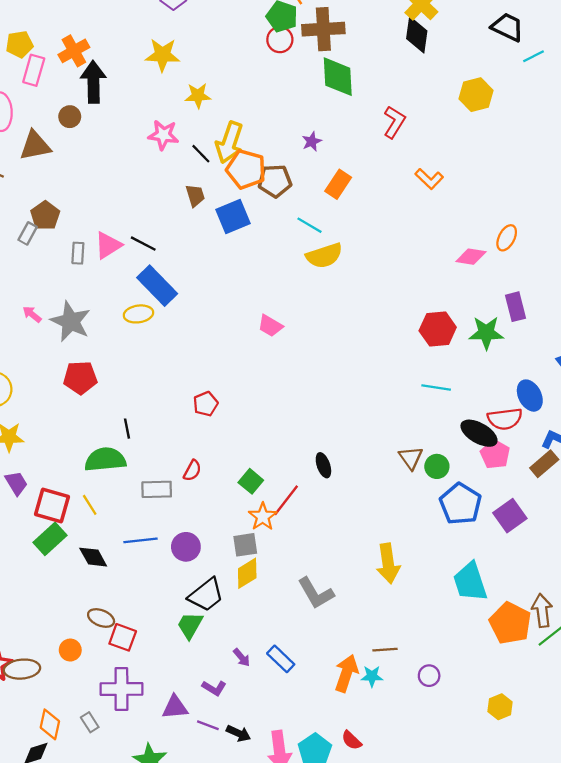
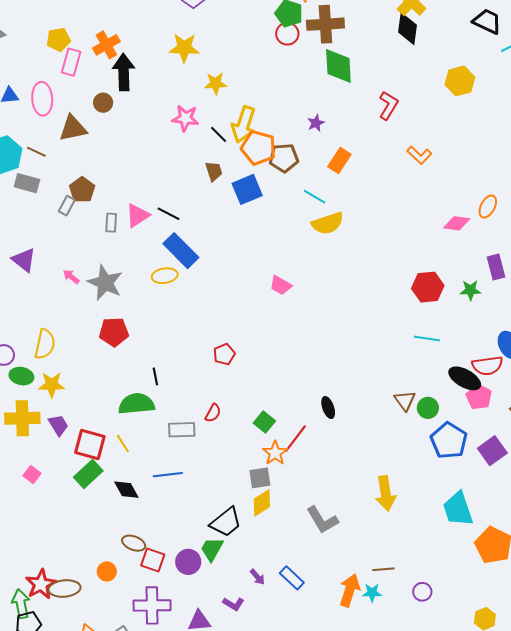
green star: (486, 333) -> (470, 290), size x0.7
purple circle: (186, 547) -> (188, 562), moved

